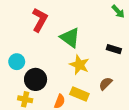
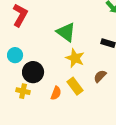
red L-shape: (40, 20) -> (20, 15), moved
yellow rectangle: (79, 94) -> (75, 86), turned 30

